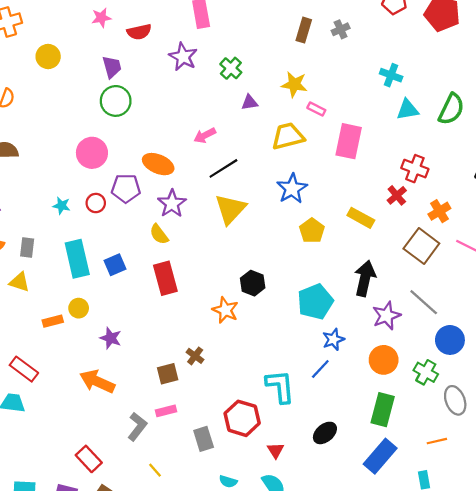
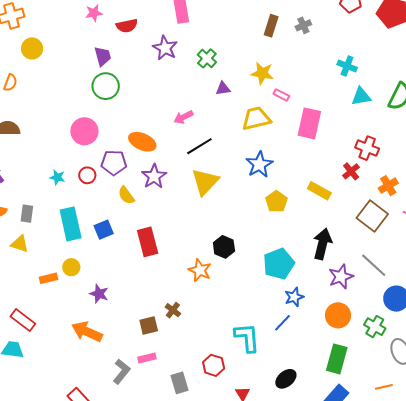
yellow circle: (48, 56) -> (32, 48), moved
yellow semicircle: (159, 234) -> (126, 195), moved
red hexagon: (242, 418) -> (214, 365), size x0.7

